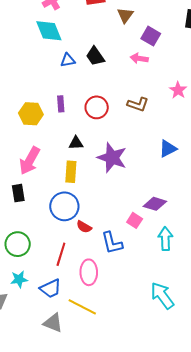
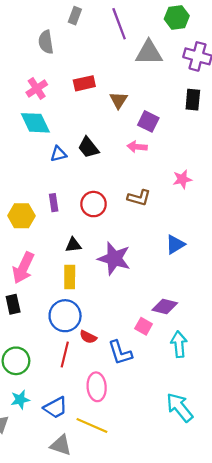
pink star: (178, 90) -> (182, 179), turned 30
red line: (61, 254) -> (65, 354), moved

